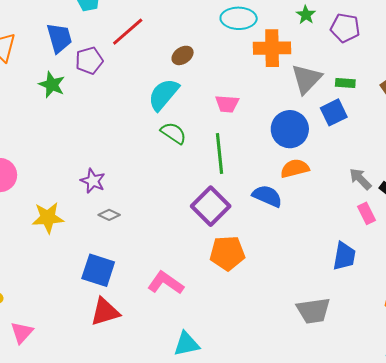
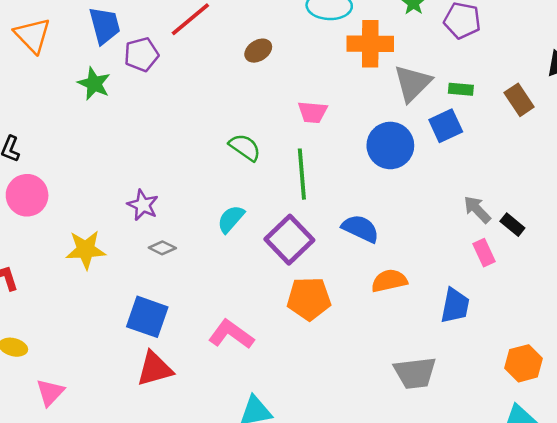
cyan semicircle: (163, 94) -> (231, 219), moved, size x0.7
orange semicircle: (295, 168) -> (389, 281), moved

